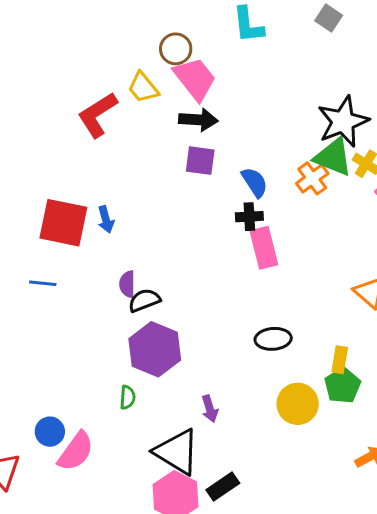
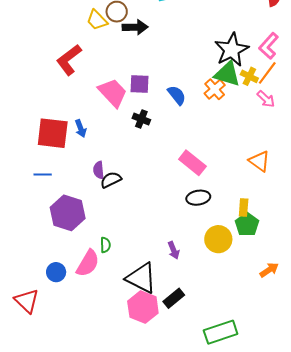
pink trapezoid: (195, 79) -> (113, 93), moved
yellow trapezoid: (143, 87) -> (97, 20), moved
black arrow: (198, 120) -> (135, 27), moved
black cross: (249, 217) -> (141, 119), moved, turned 30
pink rectangle: (264, 248) -> (192, 163), moved, turned -32
purple hexagon: (155, 349) -> (68, 213), moved
purple arrow: (210, 409) -> (174, 250), moved
pink semicircle: (76, 451) -> (88, 263), moved

